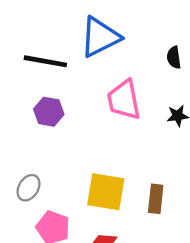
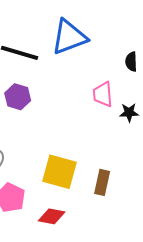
pink trapezoid: (124, 100) -> (103, 94), moved, size x0.7

